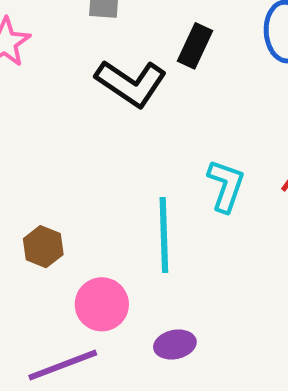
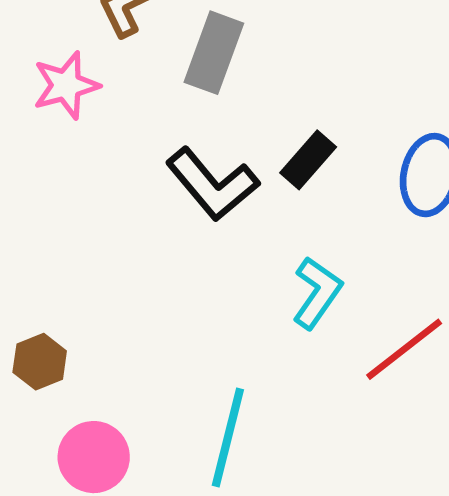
cyan L-shape: (226, 186) -> (317, 293), moved
cyan line: (164, 235) -> (228, 437), moved

